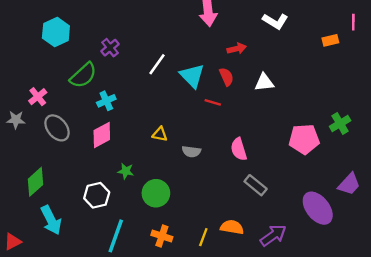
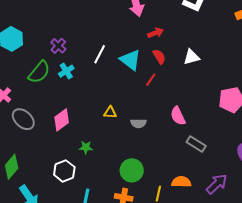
red arrow: (237, 49) -> (156, 33), moved
cyan cross: (106, 101) -> (66, 71), moved
red line: (213, 102) -> (151, 80), turned -64
green circle: (156, 193) -> (132, 170), moved

